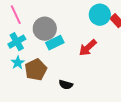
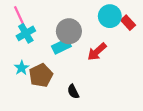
gray circle: (45, 29) -> (69, 31), moved
cyan cross: (17, 42) -> (26, 33), moved
black semicircle: (66, 85) -> (73, 91), turned 48

